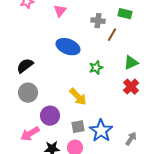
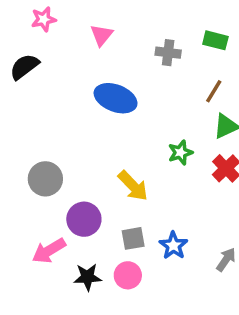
brown line: (112, 35) -> (214, 91), moved
black semicircle: (25, 66) -> (24, 67), moved
green star: (96, 68) -> (180, 153), moved
blue star: (101, 131) -> (173, 245), size x0.7

